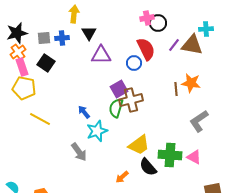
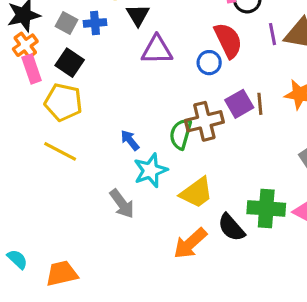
gray square: (44, 38) -> (66, 23), turned 32
purple line: (174, 45) -> (273, 34), turned -48
yellow pentagon: (24, 88) -> (63, 102), moved
purple square: (119, 89) -> (239, 104), moved
brown line: (176, 89) -> (260, 104), moved
yellow trapezoid: (139, 145) -> (196, 193), moved
orange arrow: (122, 177) -> (190, 243), size x1.6

